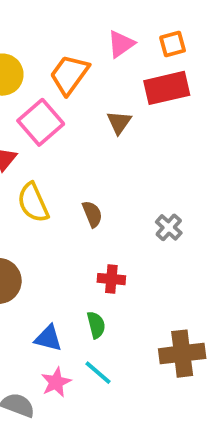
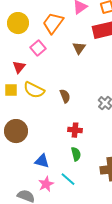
pink square: (41, 122) -> (38, 48), size x0.7
yellow semicircle: (33, 203) -> (34, 90), turned -40
green semicircle: (96, 325) -> (76, 154), moved

